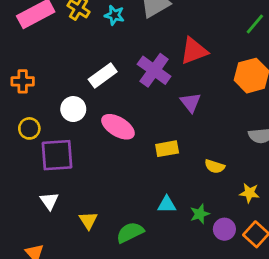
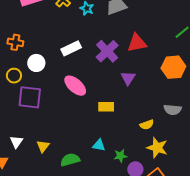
white circle: (73, 109) -> (36, 63), moved
yellow semicircle: (215, 166) -> (147, 125), moved, turned -48
yellow star: (249, 193) -> (157, 148), size x1.5
white triangle: (49, 201) -> (16, 142), moved

